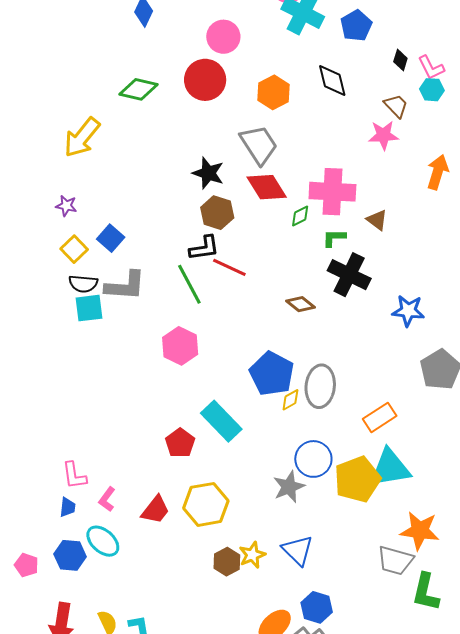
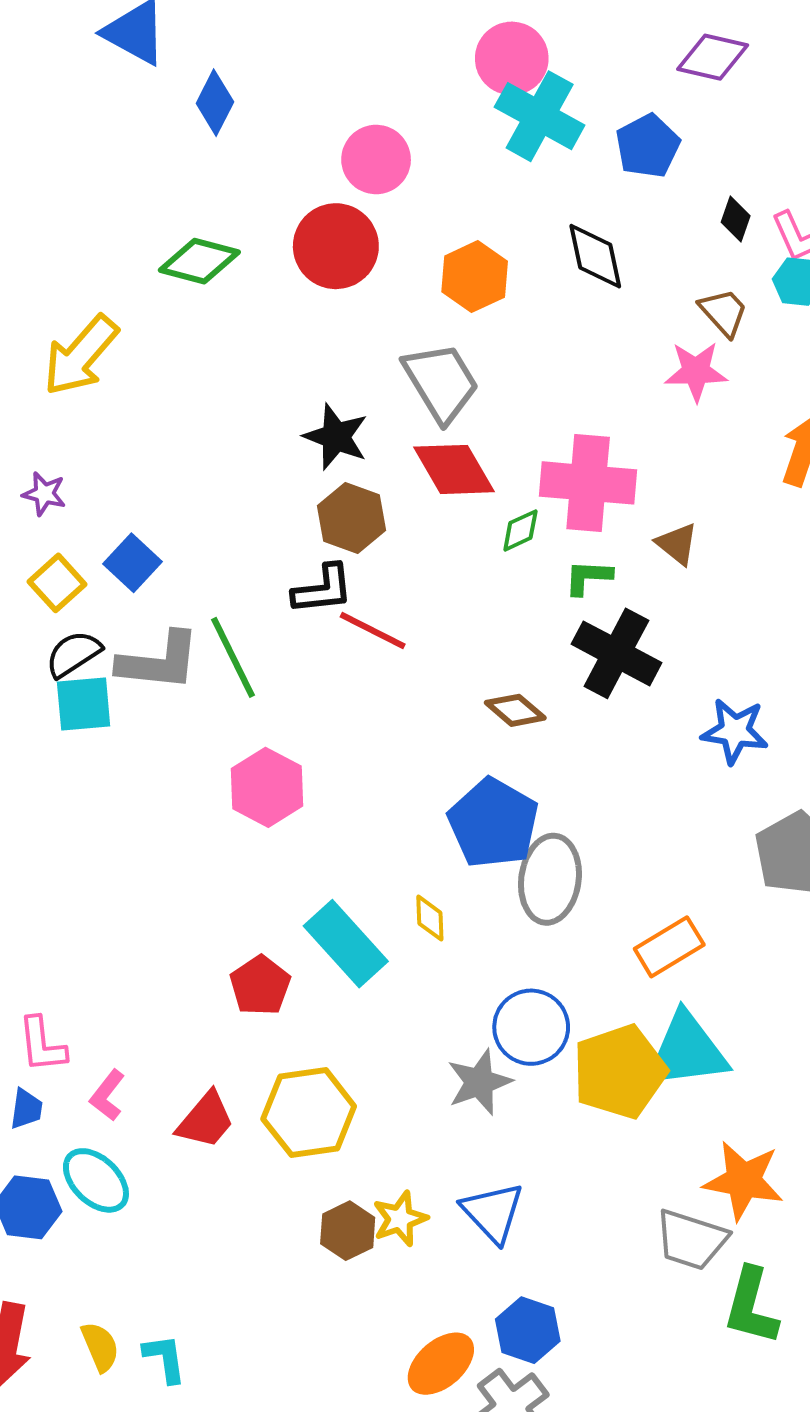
black semicircle: (83, 284) -> (73, 654), turned 140
green line: (189, 284) -> (233, 657), moved
blue pentagon: (272, 374) -> (493, 823), moved
yellow diamond: (290, 400) -> (430, 918), moved, turned -65

